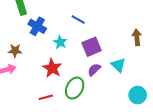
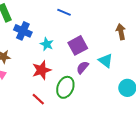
blue line: (78, 20) -> (64, 12), moved
red star: (52, 68) -> (42, 70), turned 30
red line: (46, 97) -> (38, 99), turned 64

